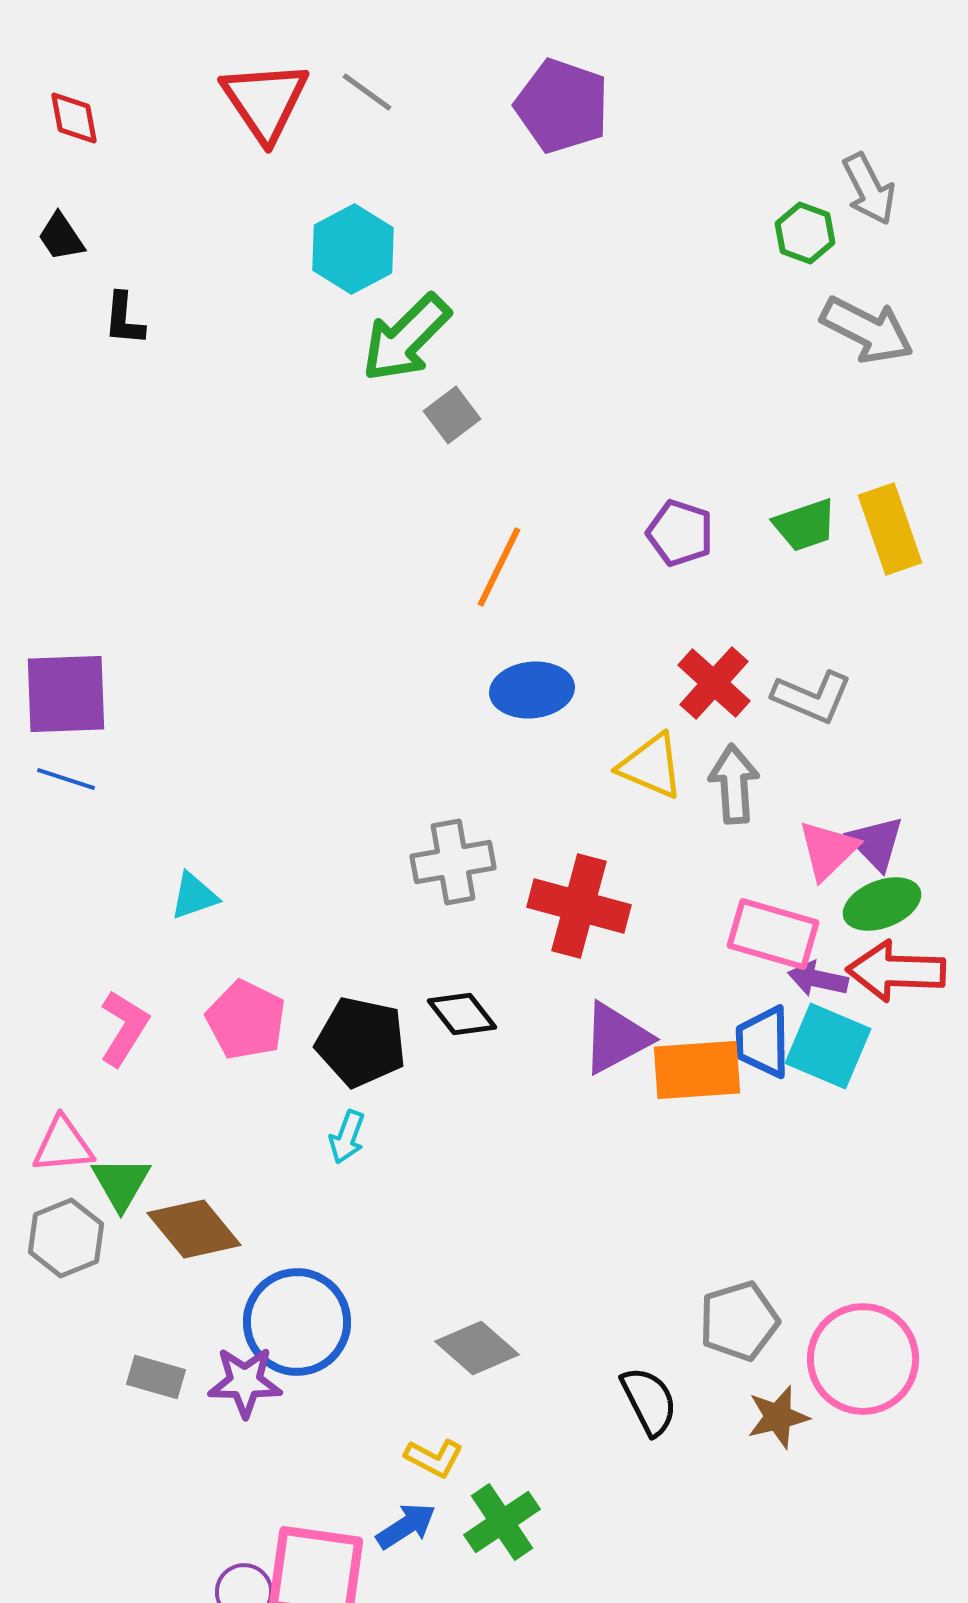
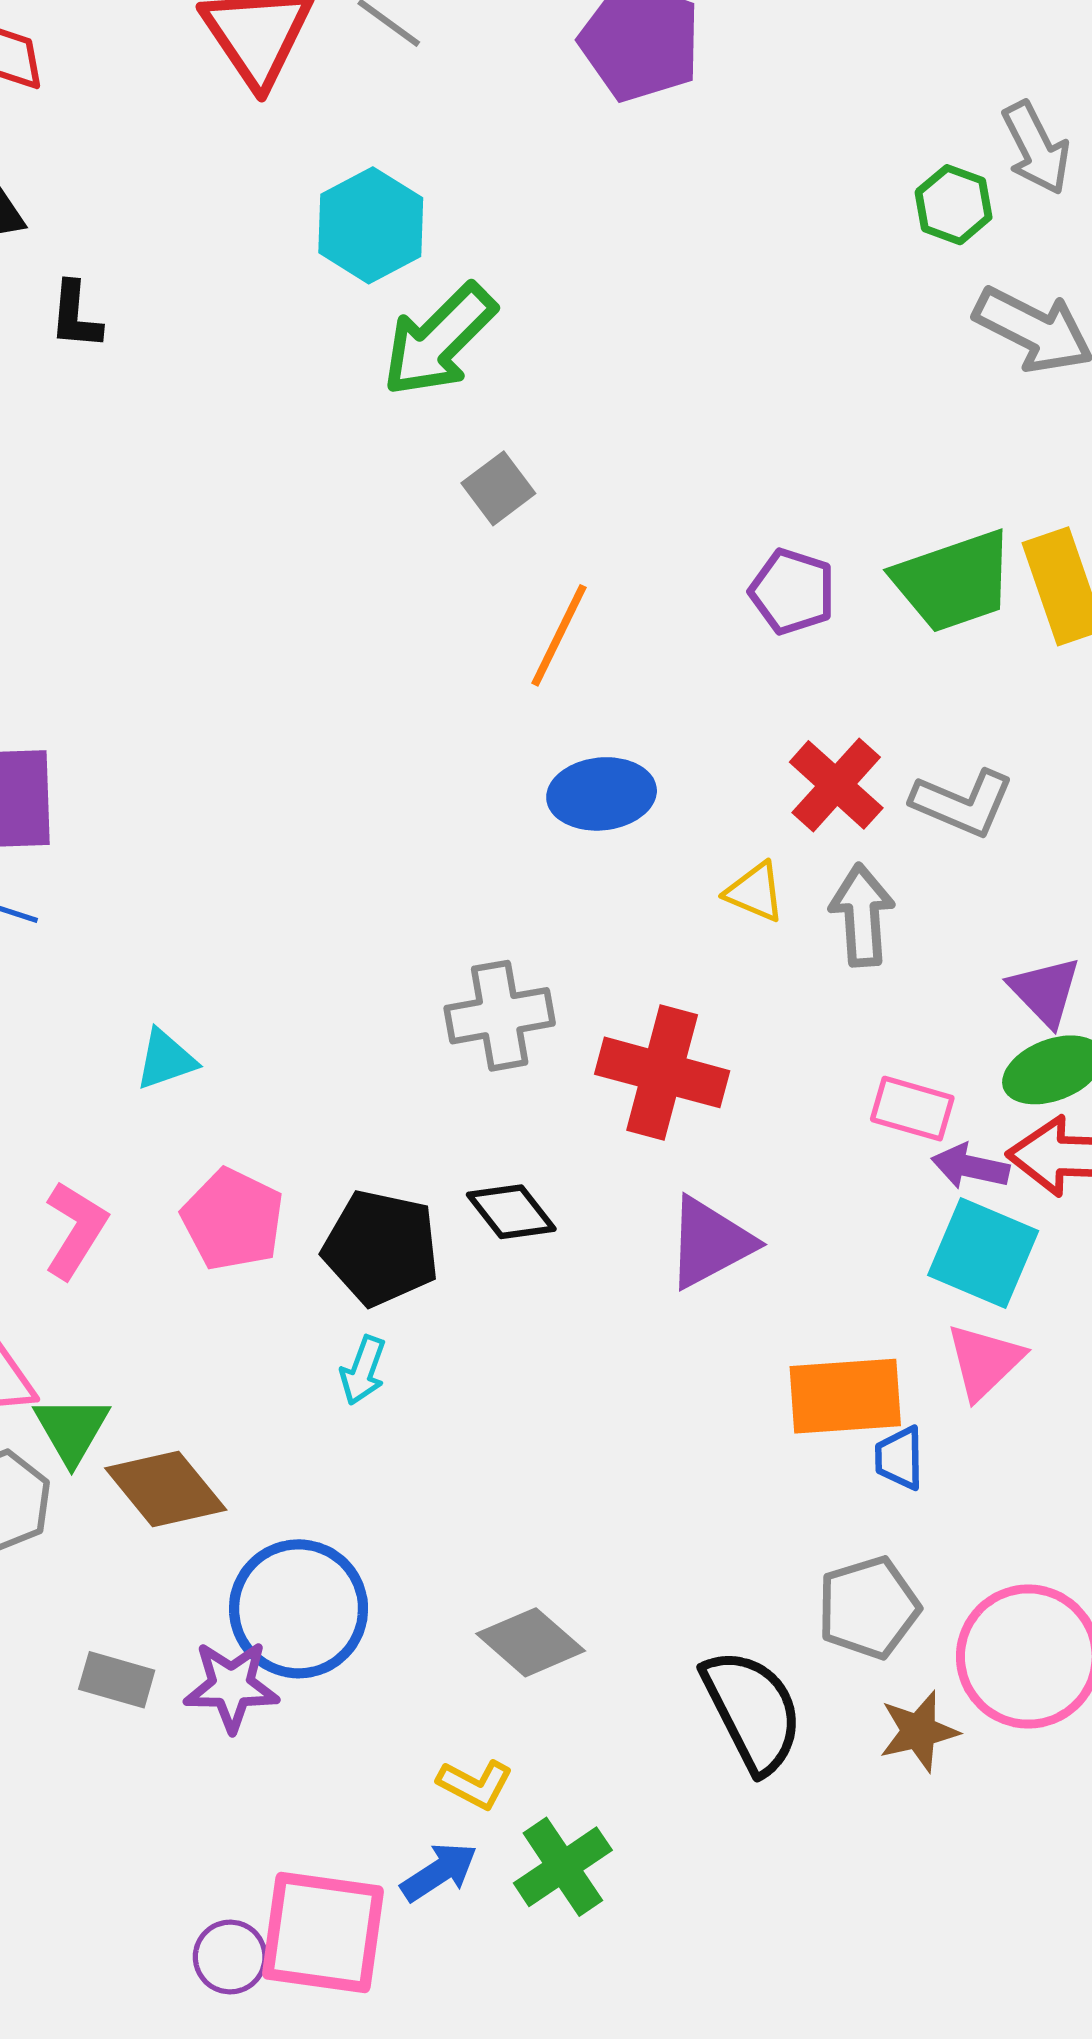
gray square: (452, 415) -> (498, 488), moved
green trapezoid: (805, 525) -> (954, 581), size x1.5
yellow triangle: (651, 766) -> (755, 892), size x0.7
pink triangle: (828, 850) -> (984, 1361), moved
pink rectangle: (773, 934) -> (912, 1109), size x0.7
blue trapezoid: (763, 1042) -> (899, 1458), moved, size x0.7
orange rectangle: (697, 1070) -> (845, 1396), moved
black semicircle: (649, 1401) -> (752, 1711), size x1.4

